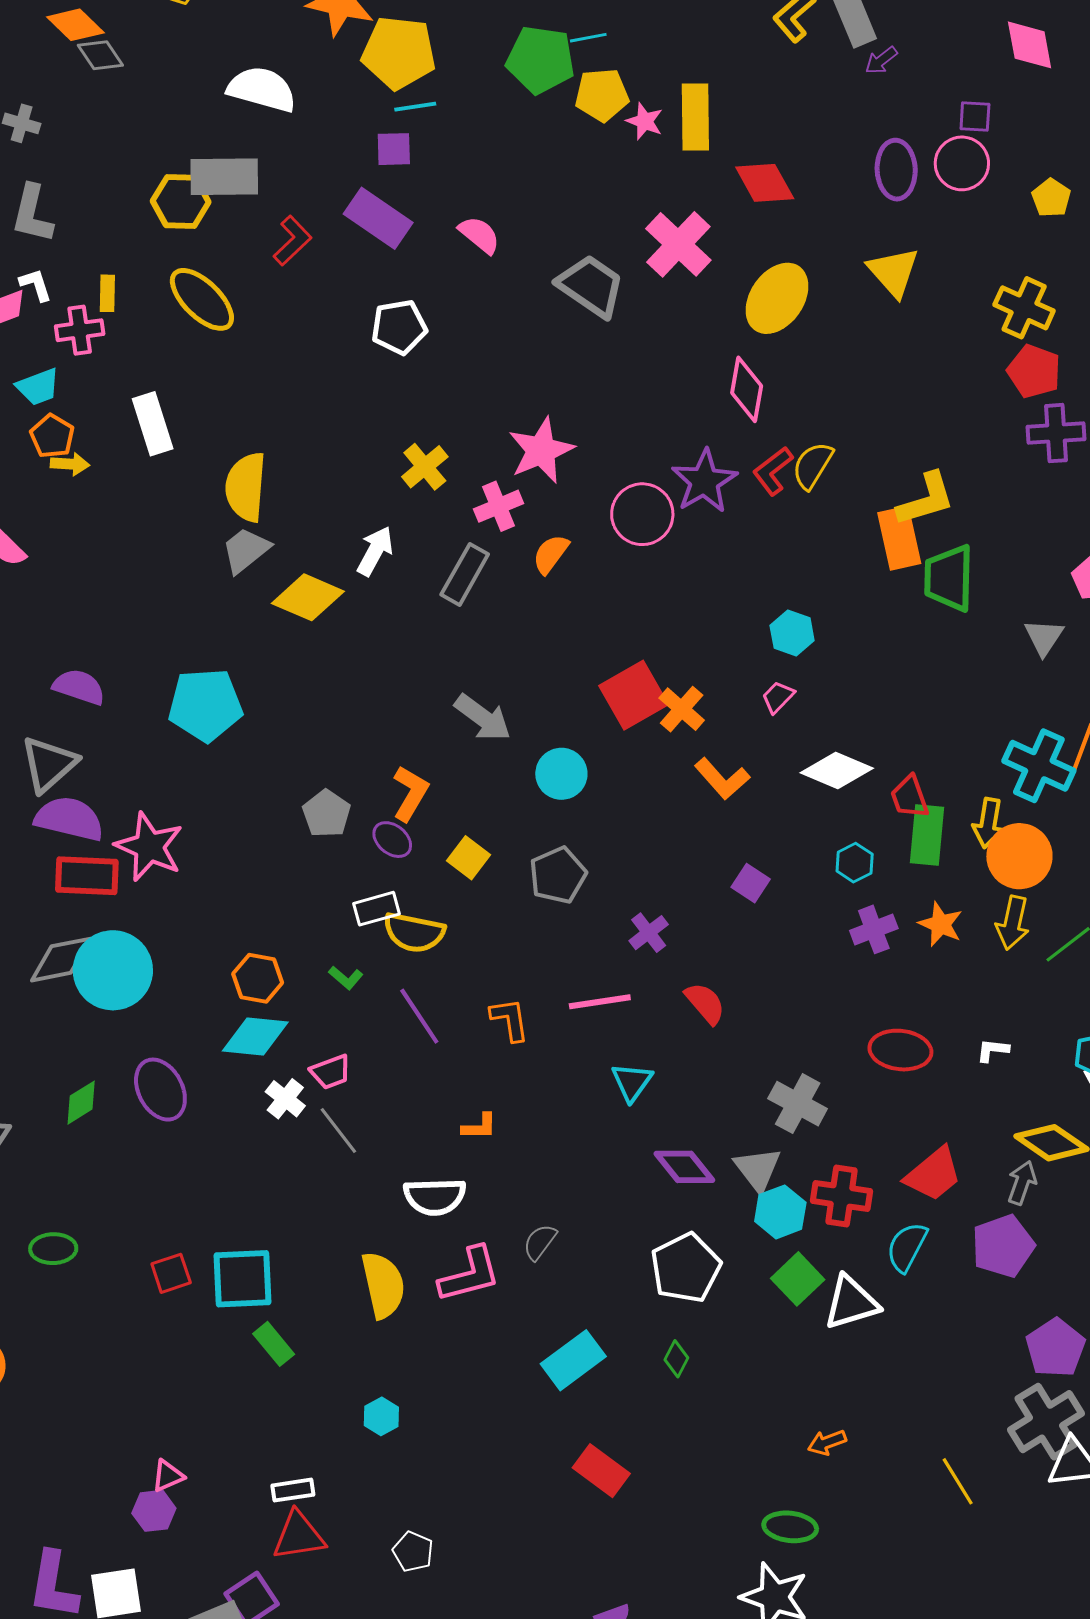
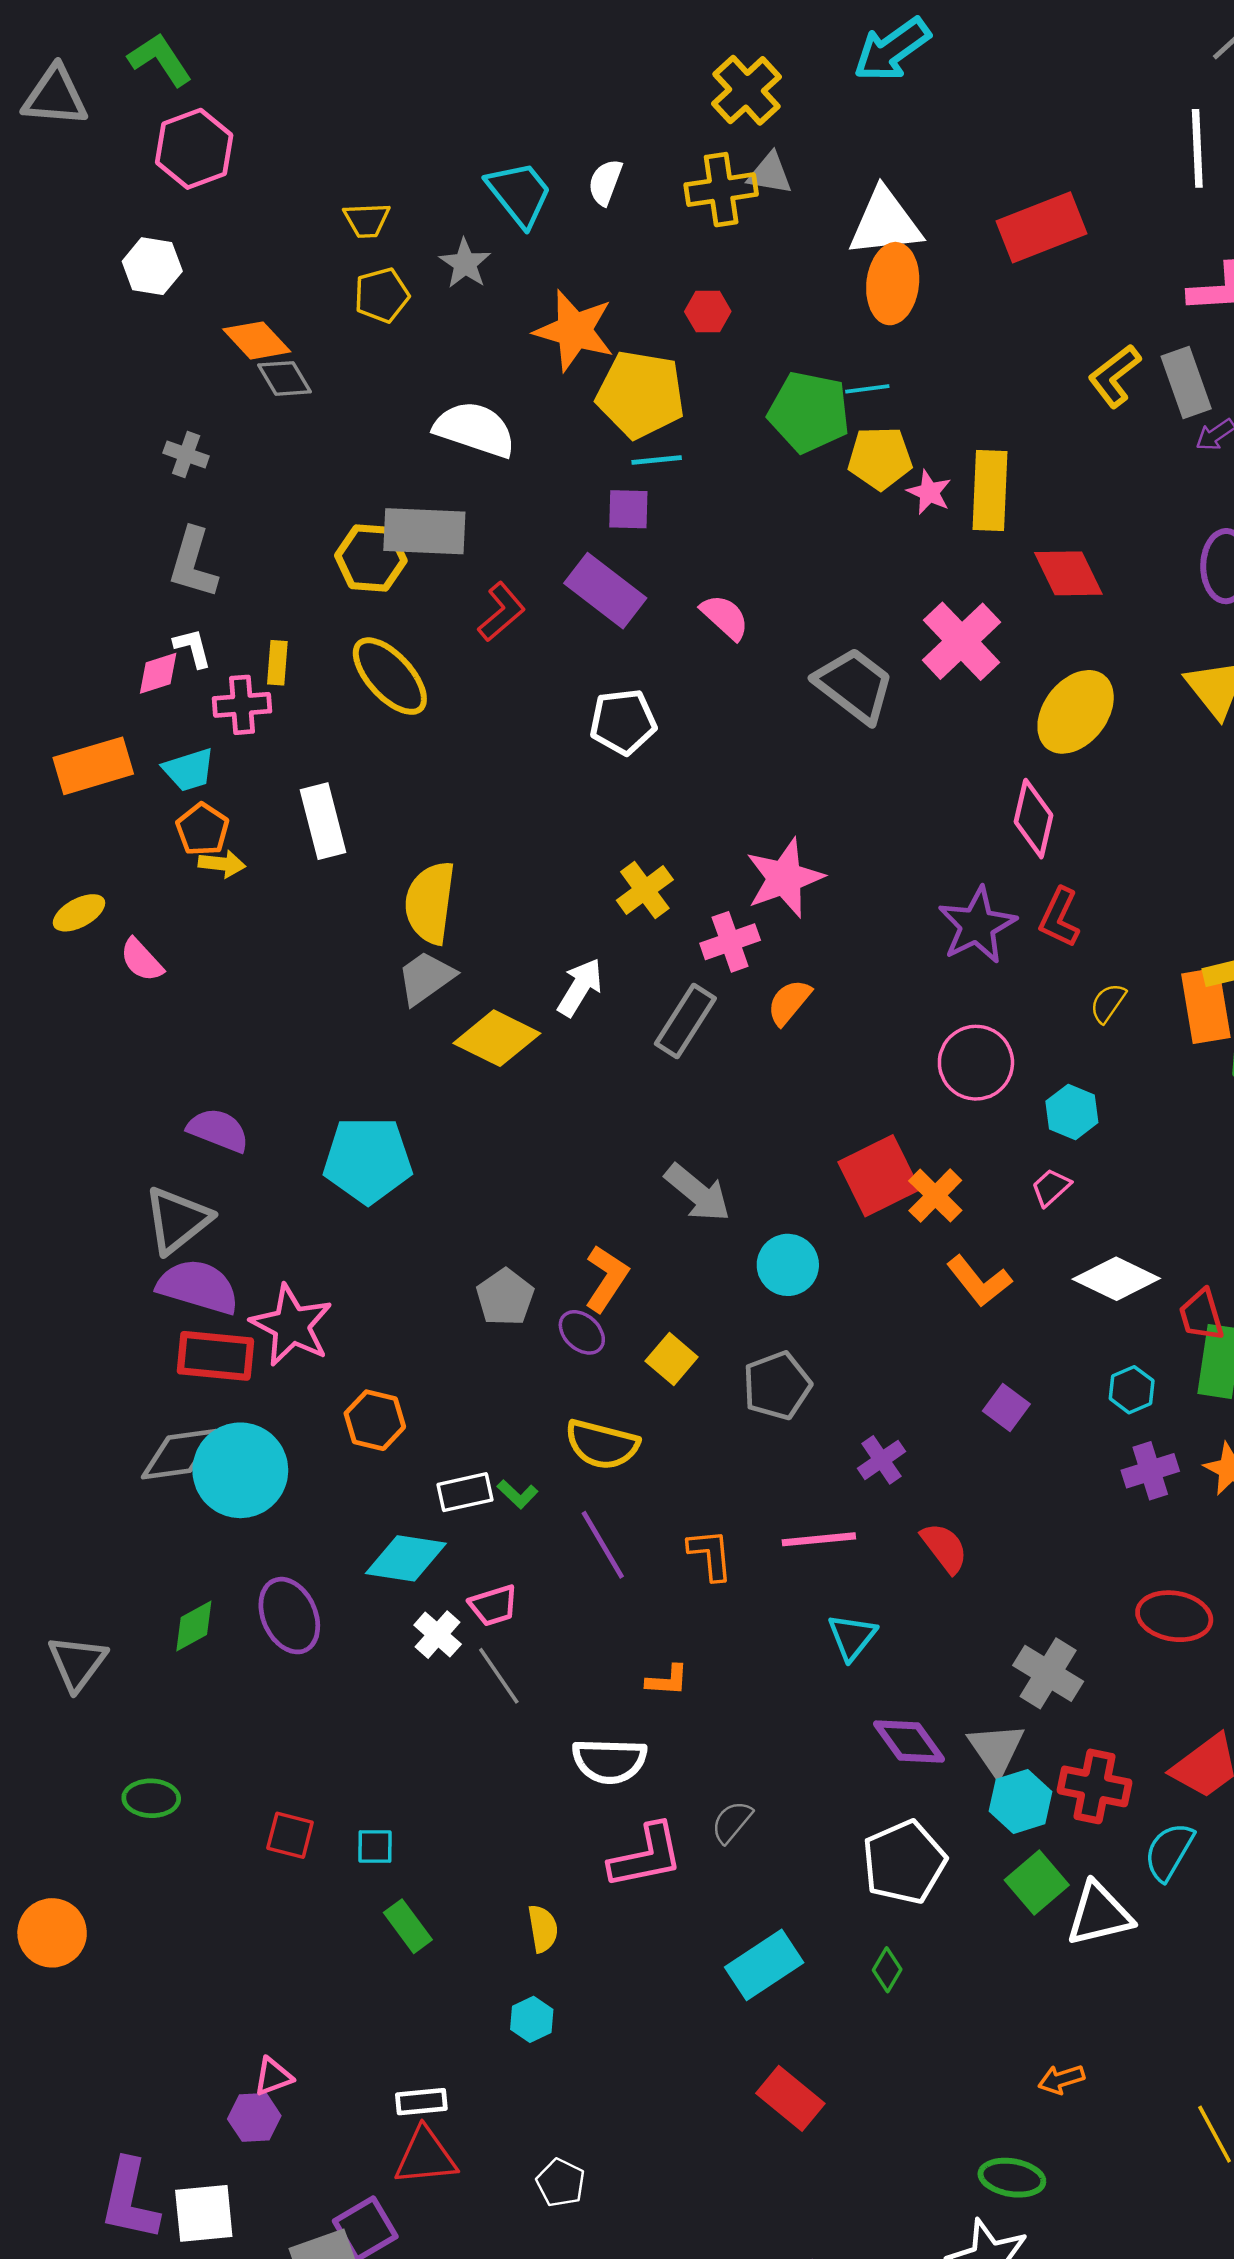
yellow semicircle: (813, 465) -> (1108, 1003), moved, size x0.7
red L-shape: (773, 471) -> (1059, 917), turned -30
pink circle: (642, 514) -> (976, 1063), moved
white rectangle: (377, 909) -> (465, 1492), moved
orange hexagon: (258, 978) -> (375, 1420), moved
red square: (171, 1273) -> (290, 1835), turned 30
cyan square: (243, 1279) -> (375, 1846), size x0.5
yellow semicircle: (383, 1285) -> (543, 1929), moved, size x0.6

